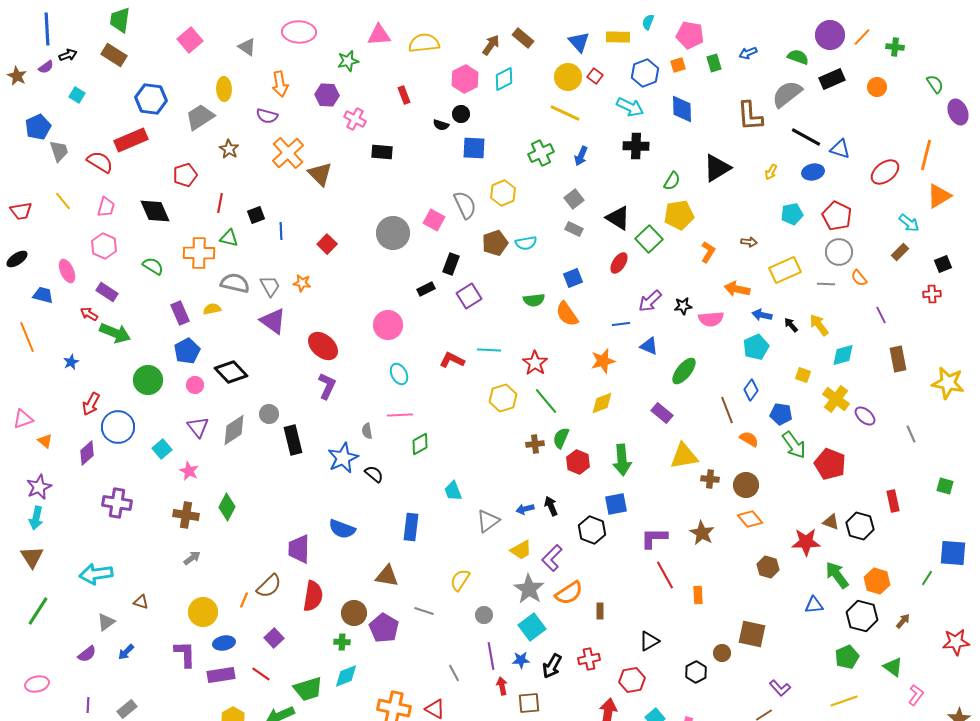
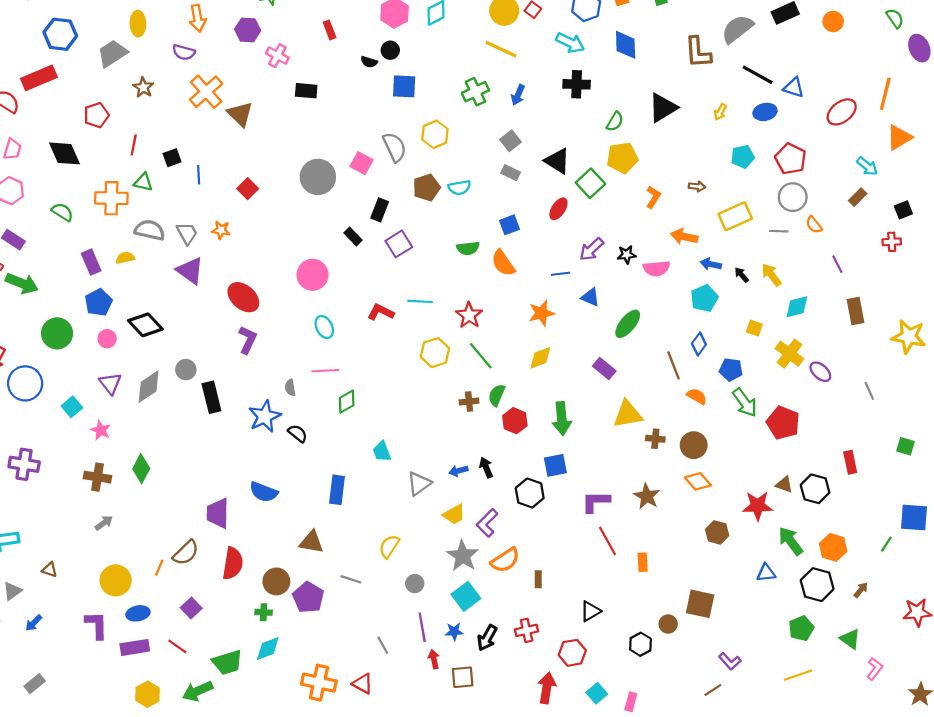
black rectangle: (426, 289) -> (353, 236), turned 72

